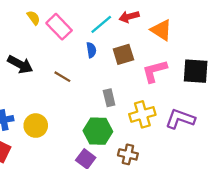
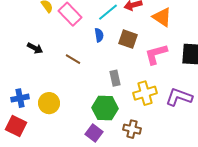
brown square: (123, 54) -> (128, 39), turned 36
black arrow: (20, 64) -> (35, 48), size x0.7

